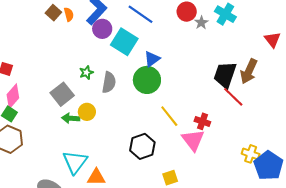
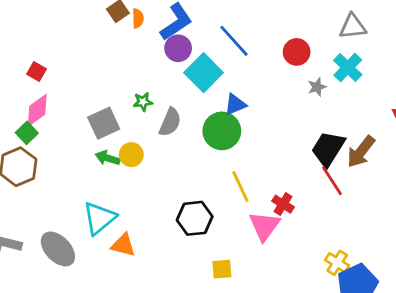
gray star: (201, 23) -> (317, 87), moved

